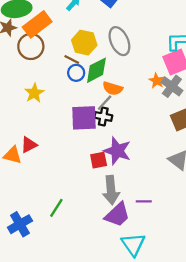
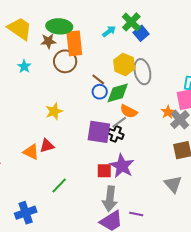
orange rectangle: (37, 24) -> (74, 43), turned -70
yellow hexagon: (84, 43) -> (124, 64), moved
yellow star: (34, 93) -> (54, 111), moved
green line: (56, 208) -> (59, 186), moved

